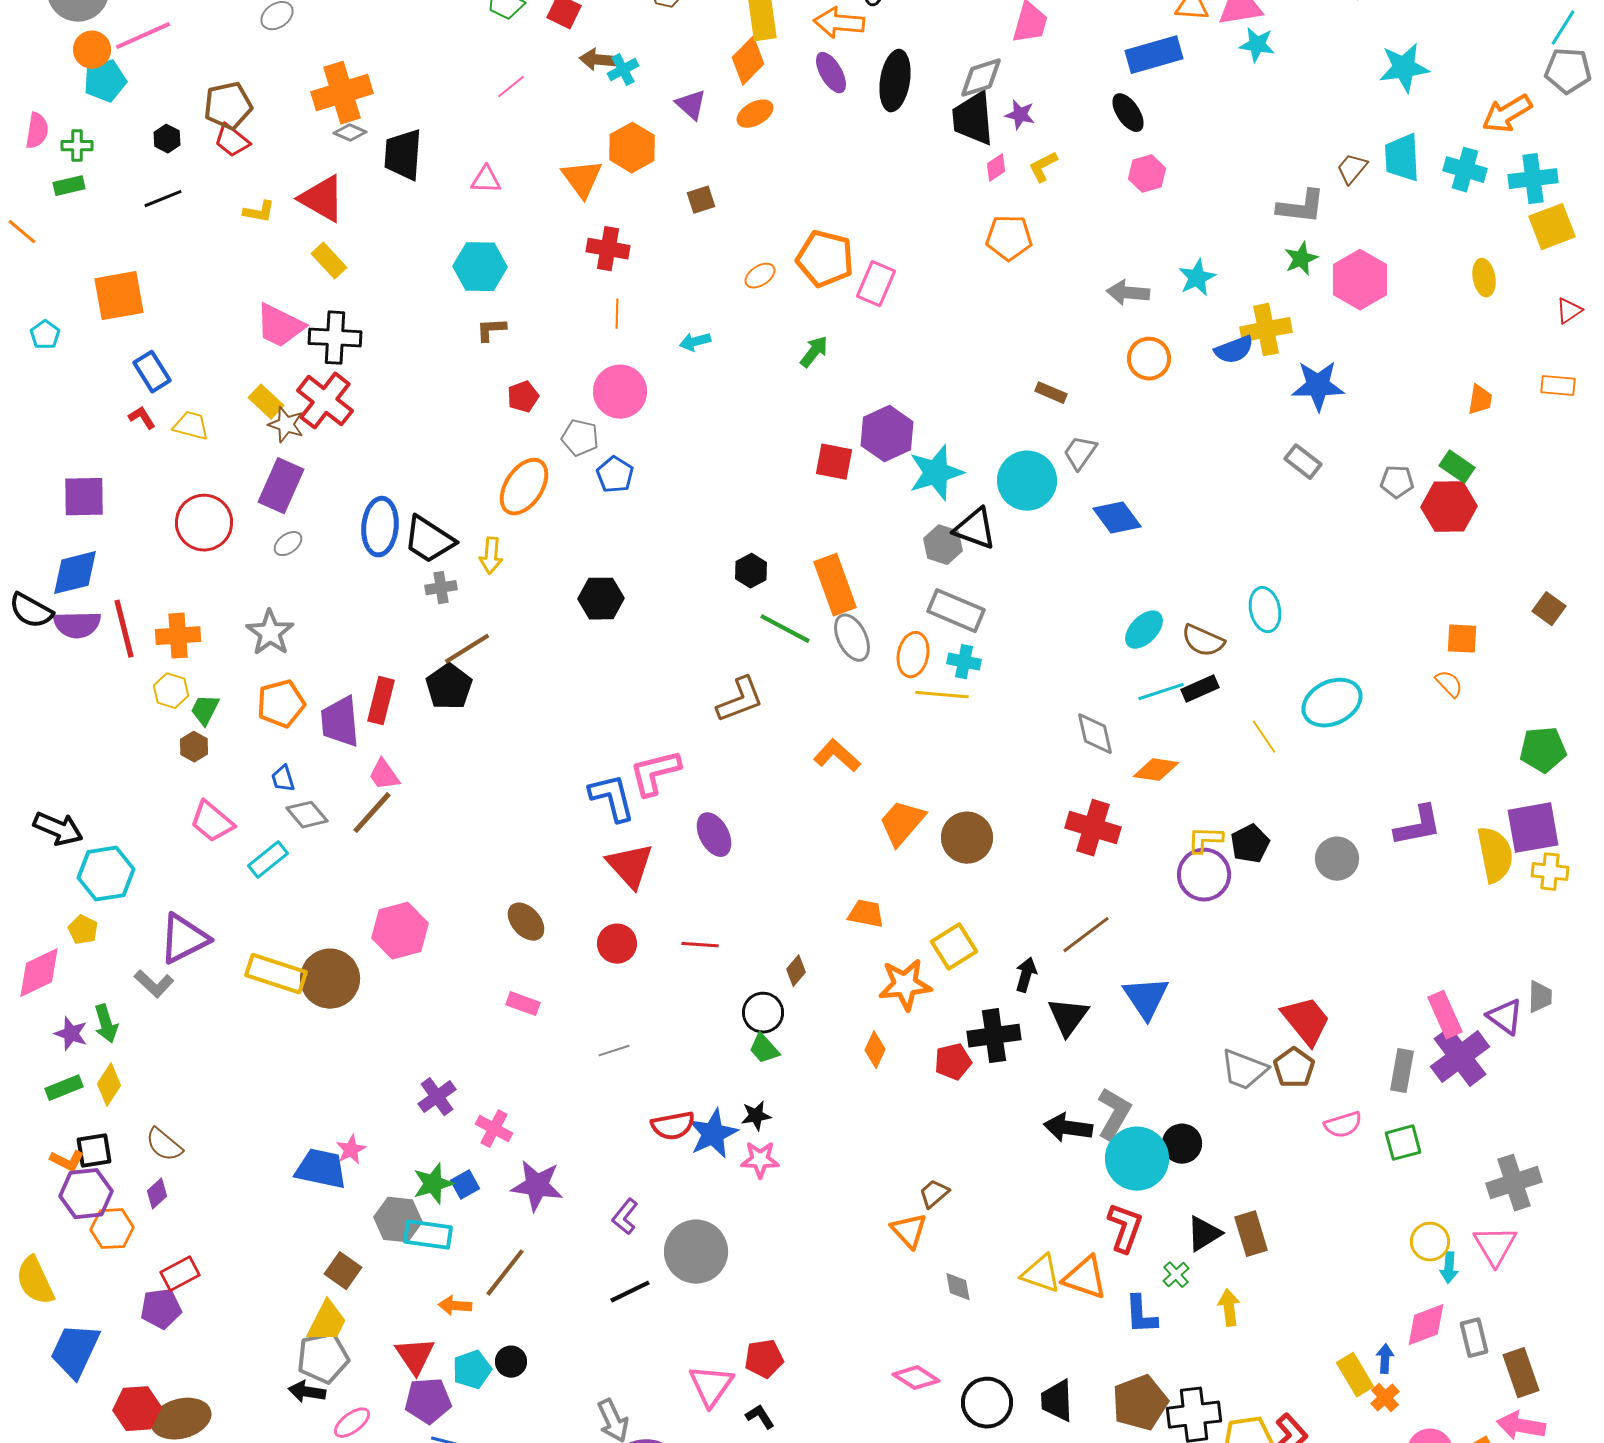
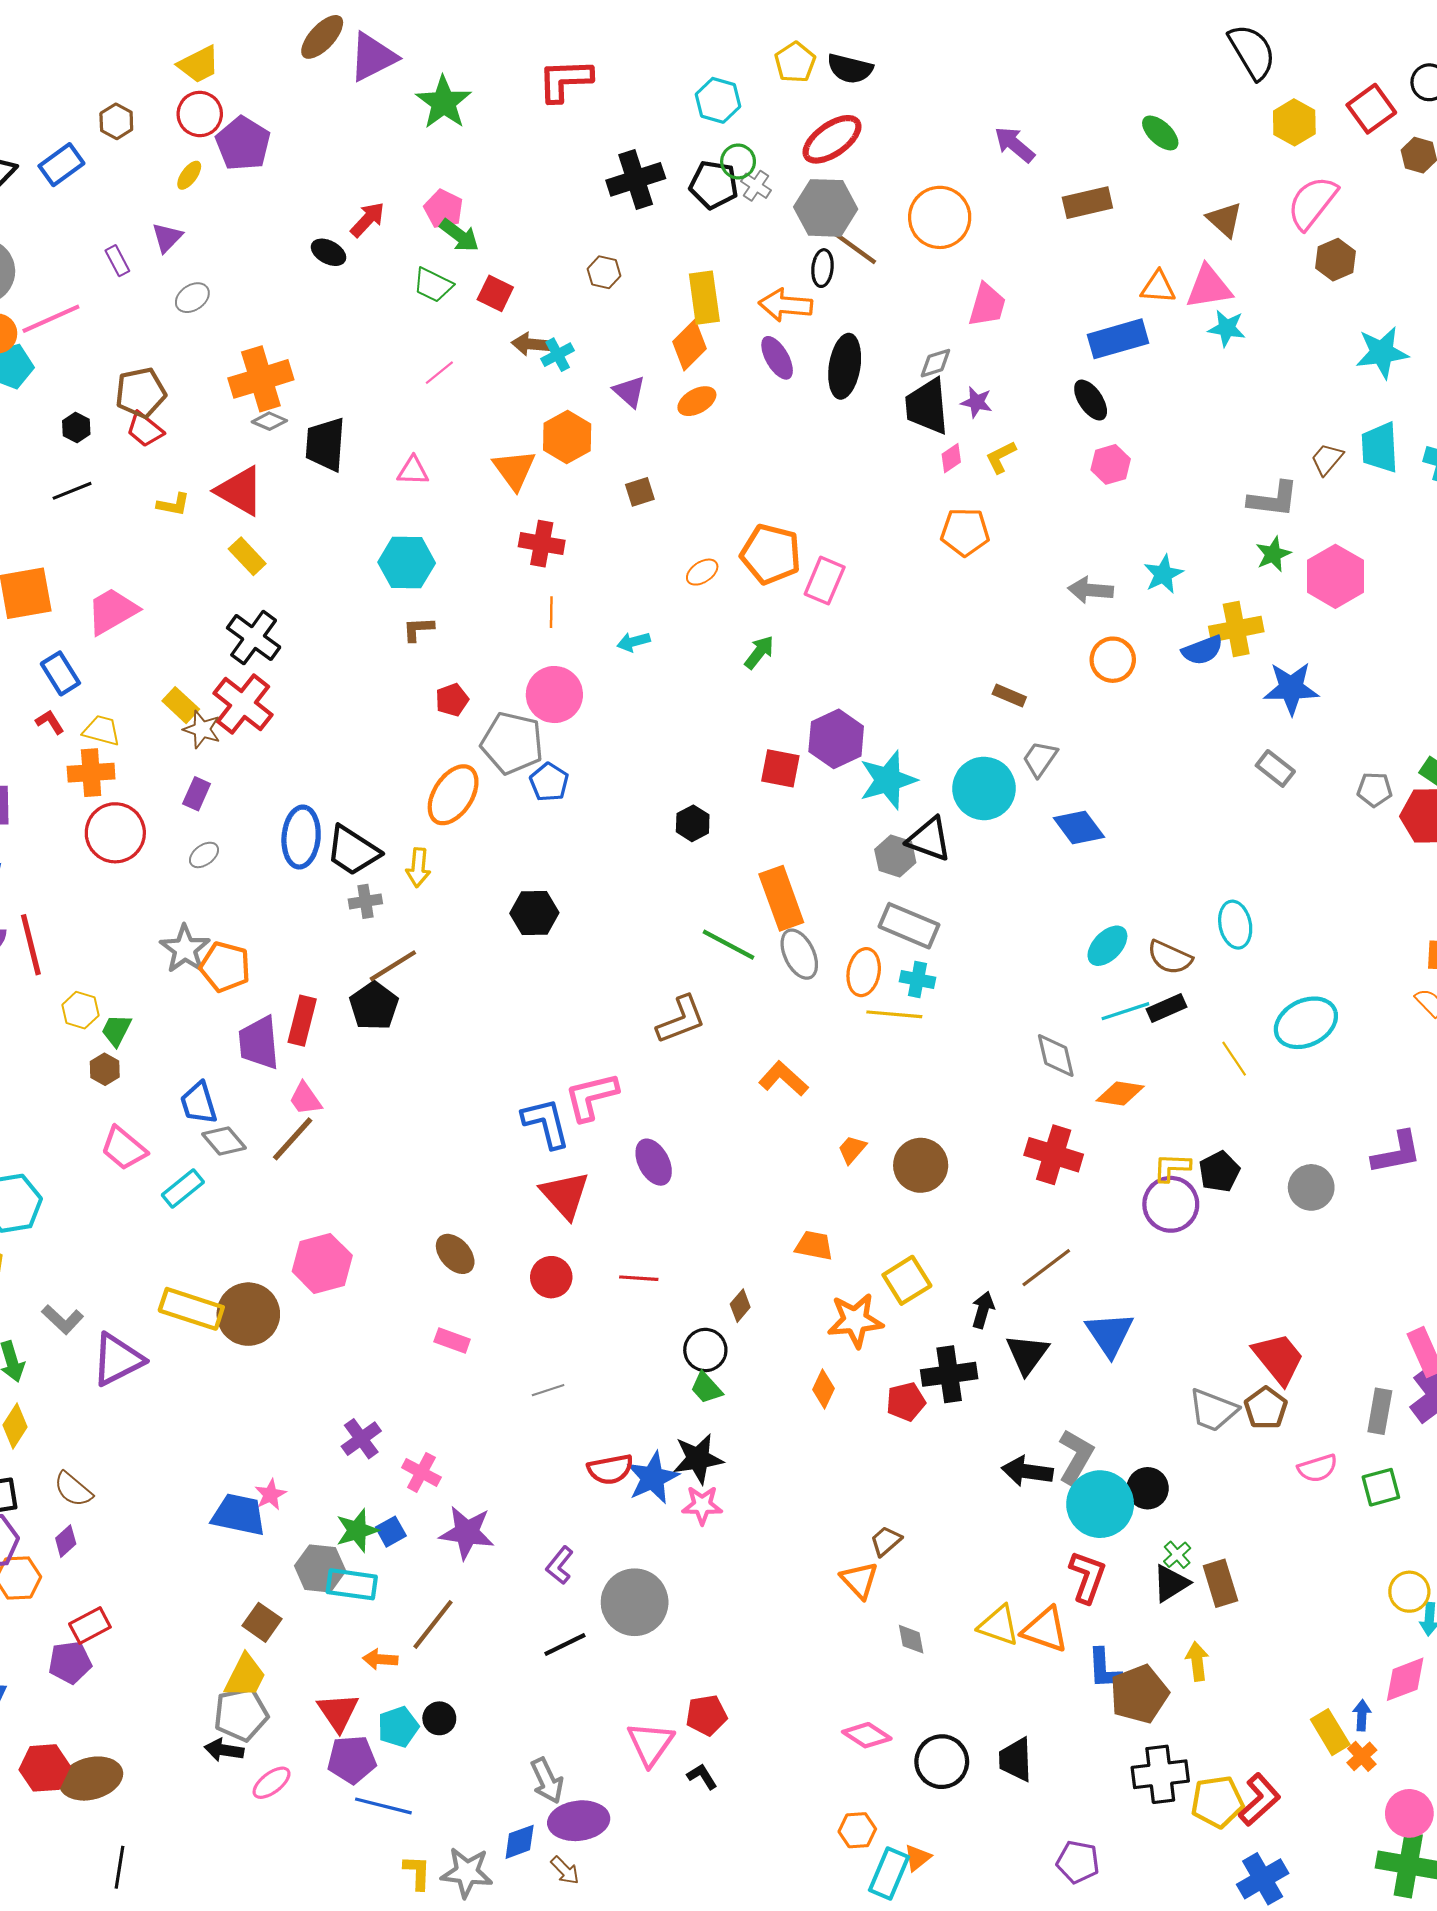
gray diamond: (981, 78) -> (935, 363), size x0.7
pink trapezoid: (280, 326) -> (112, 611), moved, turned 124
black cross: (335, 338) -> (254, 638), turned 33
gray pentagon: (580, 438) -> (512, 743), size x1.6
purple rectangle: (281, 486) -> (197, 794), size x0.6
black hexagon: (751, 571) -> (693, 823), moved
orange cross: (178, 636) -> (91, 773), moved
orange pentagon: (281, 704) -> (225, 967), moved, turned 30
blue trapezoid: (283, 779) -> (199, 1103), size x1.5
orange trapezoid: (902, 823) -> (852, 1149), size x0.6
purple triangle: (184, 939) -> (117, 1359), moved
black star: (756, 1116) -> (698, 1459), size x1.6
green cross: (1176, 1275) -> (1177, 1555), moved
brown pentagon: (1140, 1403) -> (1139, 1694), moved

